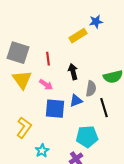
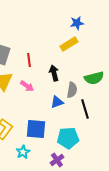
yellow rectangle: (78, 36) -> (69, 44), moved
blue square: (55, 109) -> (36, 129), moved

